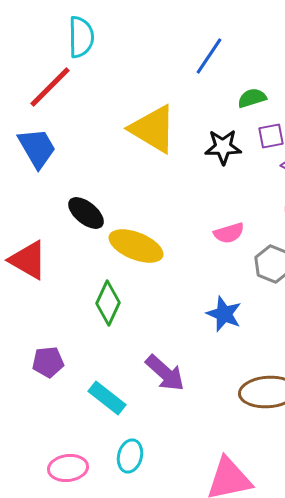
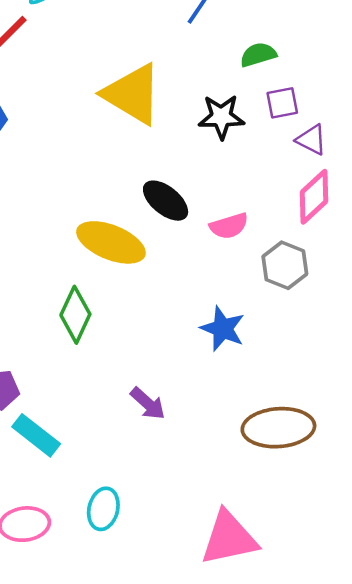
black ellipse: (86, 213) -> (166, 201), moved
purple arrow: (165, 373) -> (148, 404), size x0.7
cyan rectangle: (107, 398) -> (36, 435), moved

